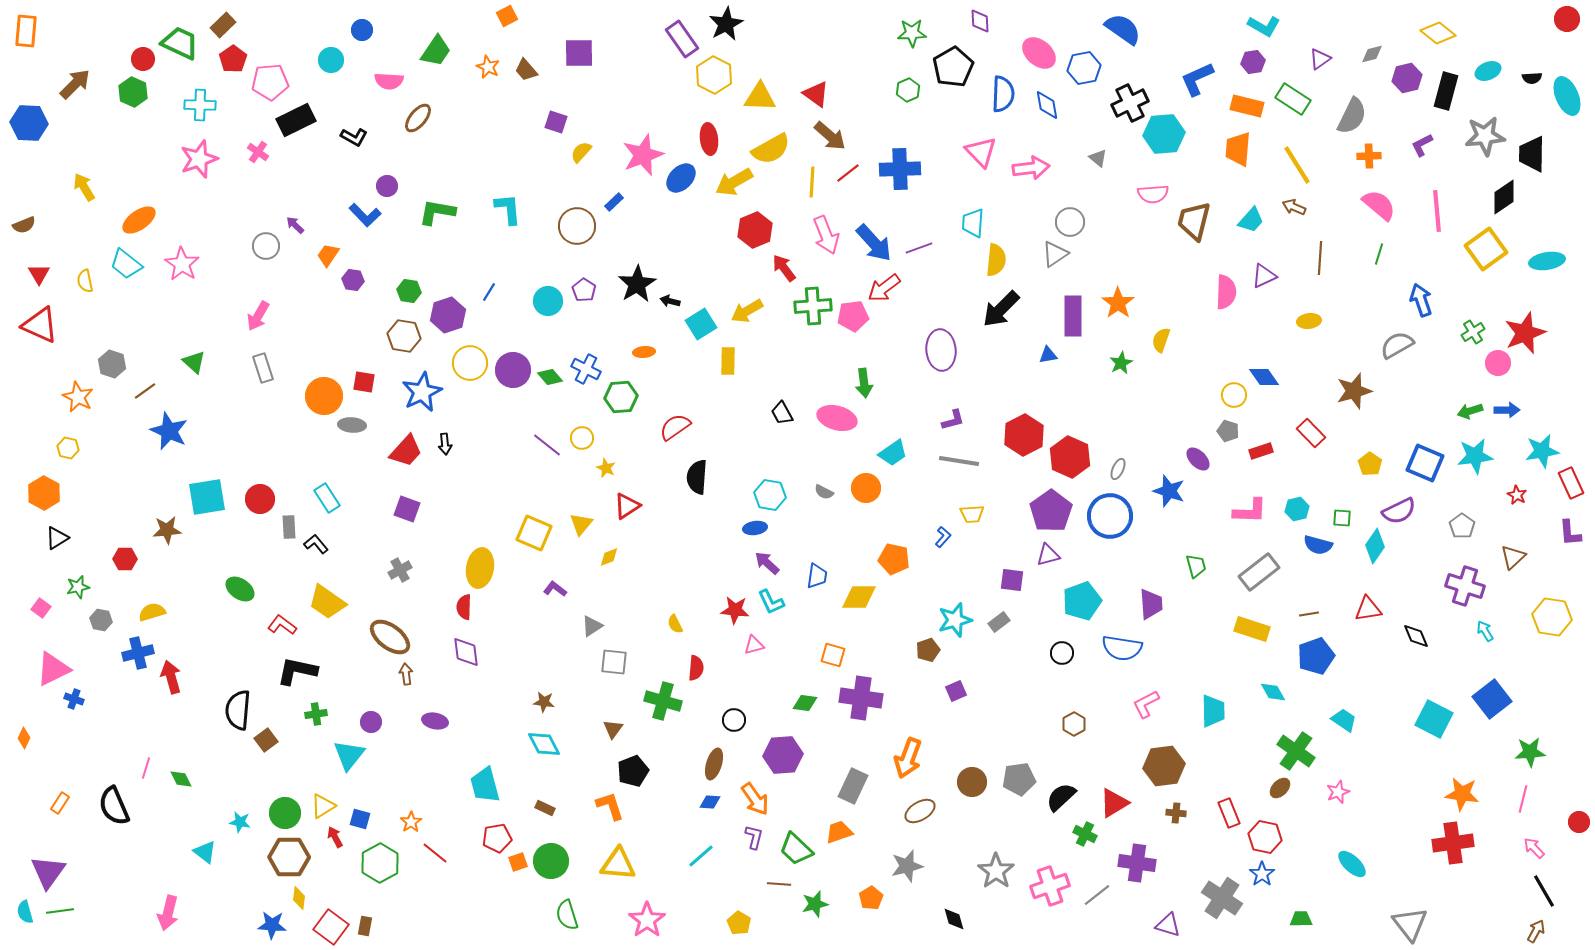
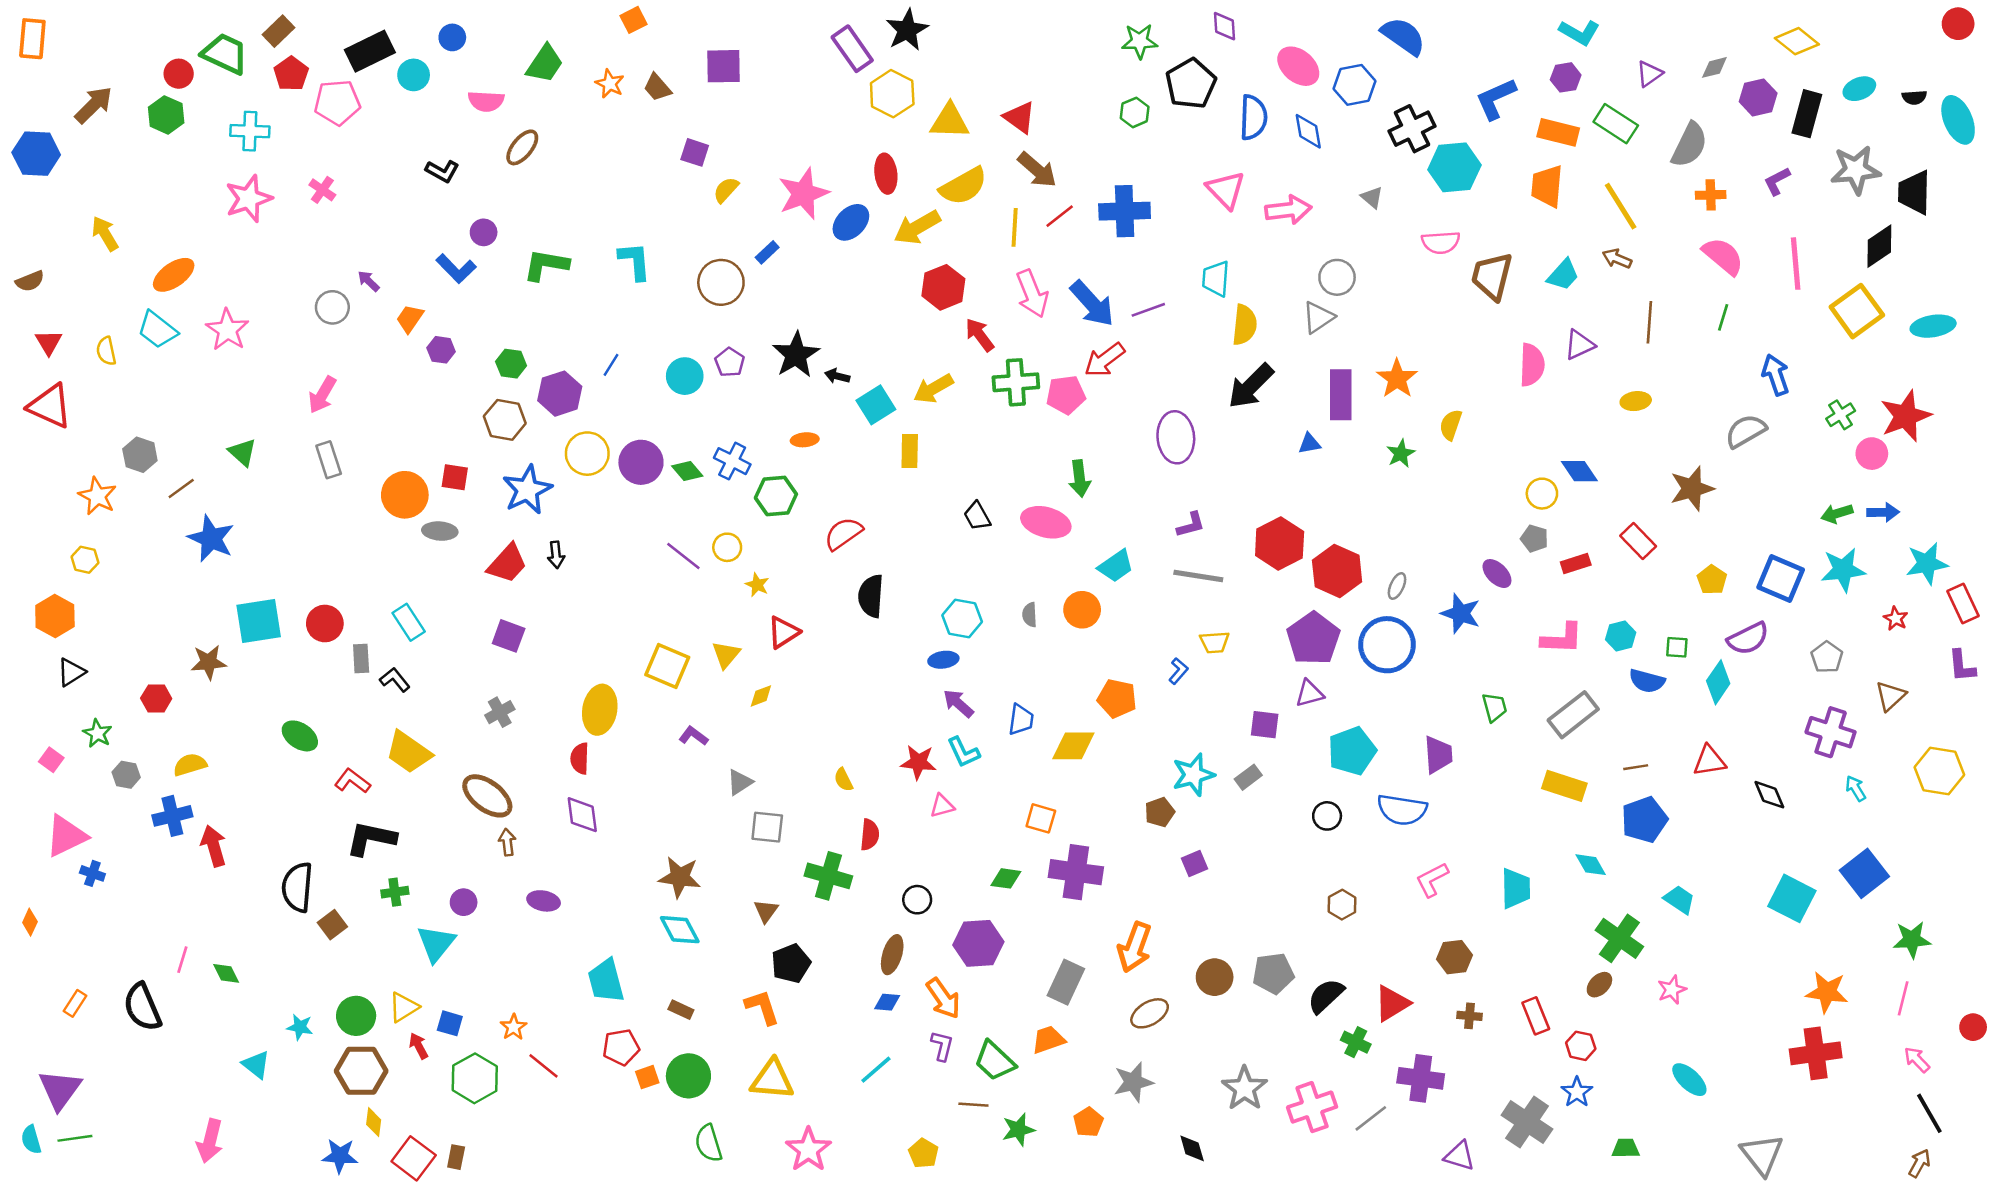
black rectangle: (296, 120) -> (370, 51), moved
gray semicircle: (824, 492) -> (1030, 615), turned 60
green star: (78, 587) -> (97, 733), turned -30
brown star: (544, 702) -> (680, 877), size x1.6
brown hexagon: (1164, 766) -> (1454, 957), size x0.7
red hexagon: (1265, 837) -> (1581, 1046), size x0.7

